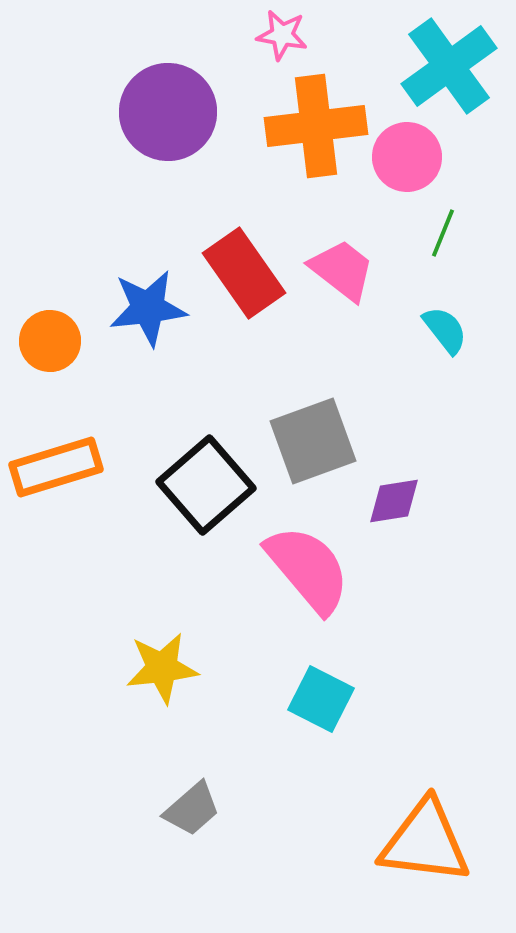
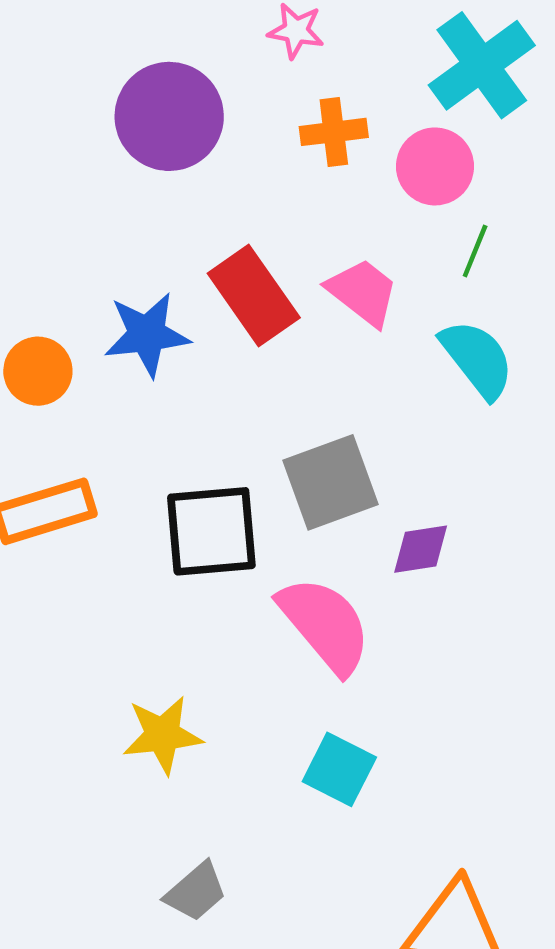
orange cross: (316, 126) -> (334, 132), size x0.6
cyan semicircle: (445, 330) -> (477, 359), size x1.5
black square: (206, 485) -> (211, 531), turned 36

